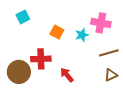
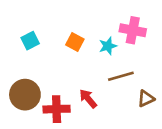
cyan square: (23, 17) -> (30, 41), moved
brown line: (109, 53) -> (121, 76), moved
red cross: (41, 59) -> (57, 109), moved

